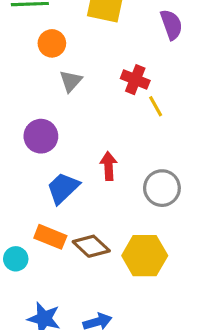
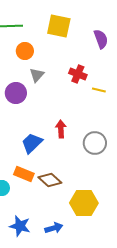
yellow line: (156, 106) -> (99, 90), moved, turned -48
purple circle: (41, 136) -> (16, 93), moved
yellow hexagon: (145, 256) -> (84, 203), moved

